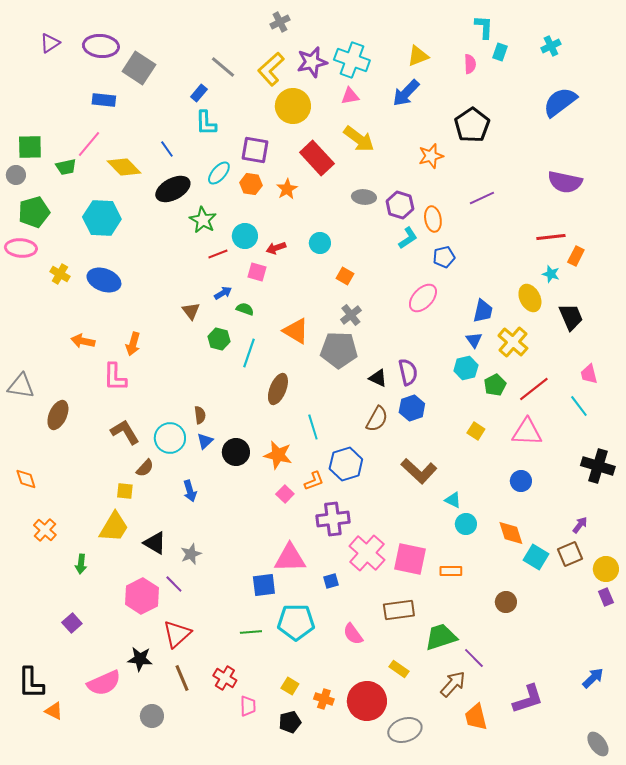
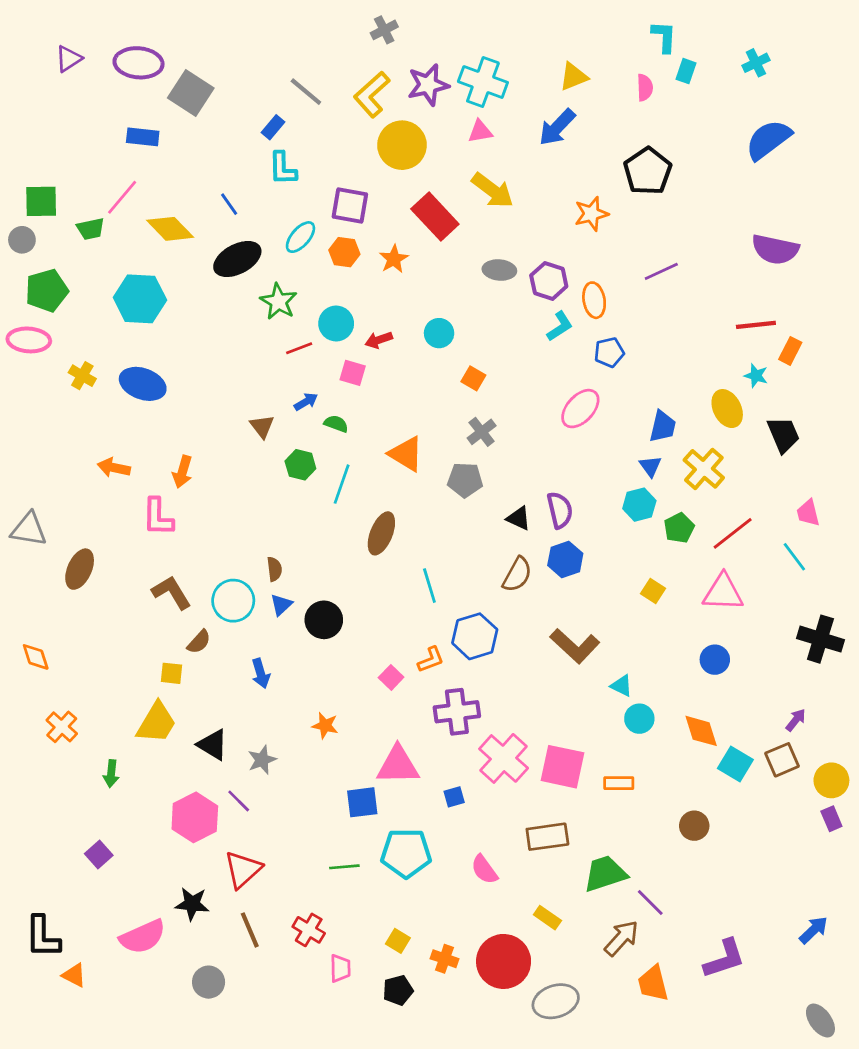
gray pentagon: (339, 350) -> (465, 480), size x0.7
orange star: (278, 455) -> (325, 725), moved, size x0.7

